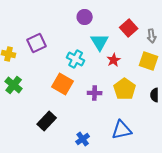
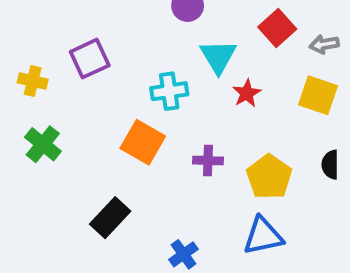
gray arrow: (152, 36) -> (324, 44), turned 88
cyan cross: (76, 59) -> (169, 91), turned -36
yellow pentagon: (125, 89) -> (269, 177), moved

